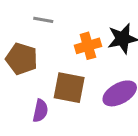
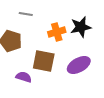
purple semicircle: (40, 111) -> (24, 77), turned -84

